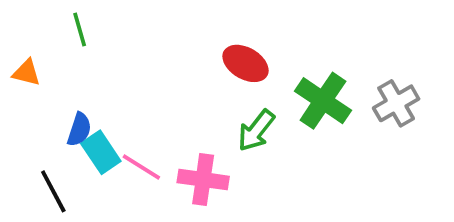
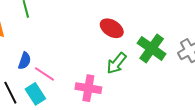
cyan rectangle: (101, 152) -> (35, 94), moved
pink line: (141, 167) -> (44, 74), moved

